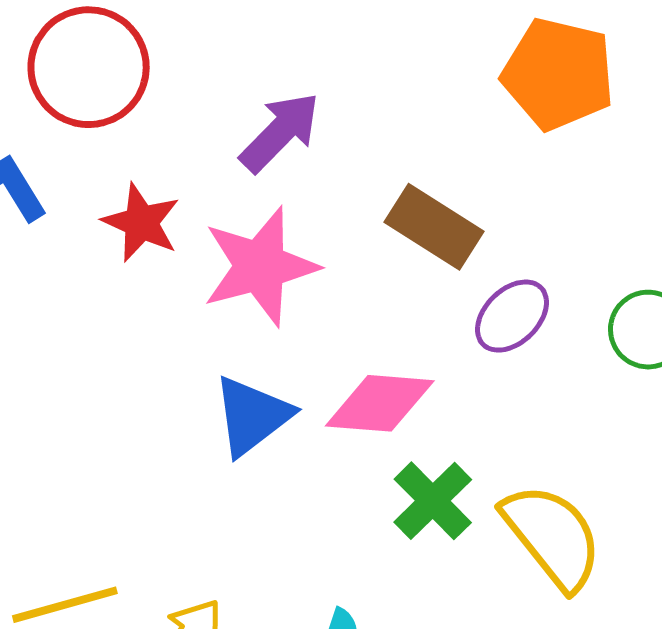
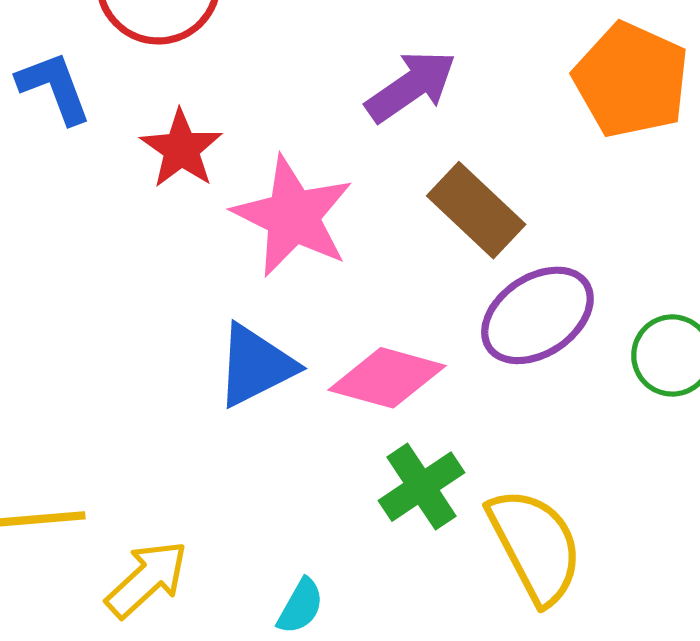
purple arrow: (280, 132) -> (411, 86), moved
pink star: (260, 266) -> (293, 216), turned 30
purple ellipse: (512, 316) -> (537, 315), size x1.4

